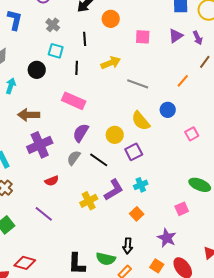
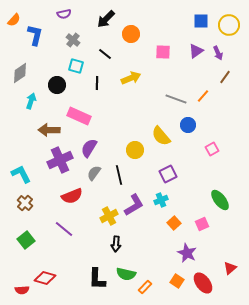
black line: (85, 39) -> (105, 54), turned -48
gray line: (138, 84) -> (176, 99), moved
pink rectangle: (74, 101) -> (79, 116), moved
purple semicircle: (81, 133) -> (89, 148), moved
purple square: (134, 152) -> (168, 174), moved
black line: (99, 160) -> (119, 175), turned 42
red semicircle: (52, 181) -> (72, 196), size x1.5
green ellipse: (200, 185) -> (220, 200), turned 30
orange square: (137, 214) -> (174, 223), moved
black arrow: (128, 246) -> (116, 244), moved

